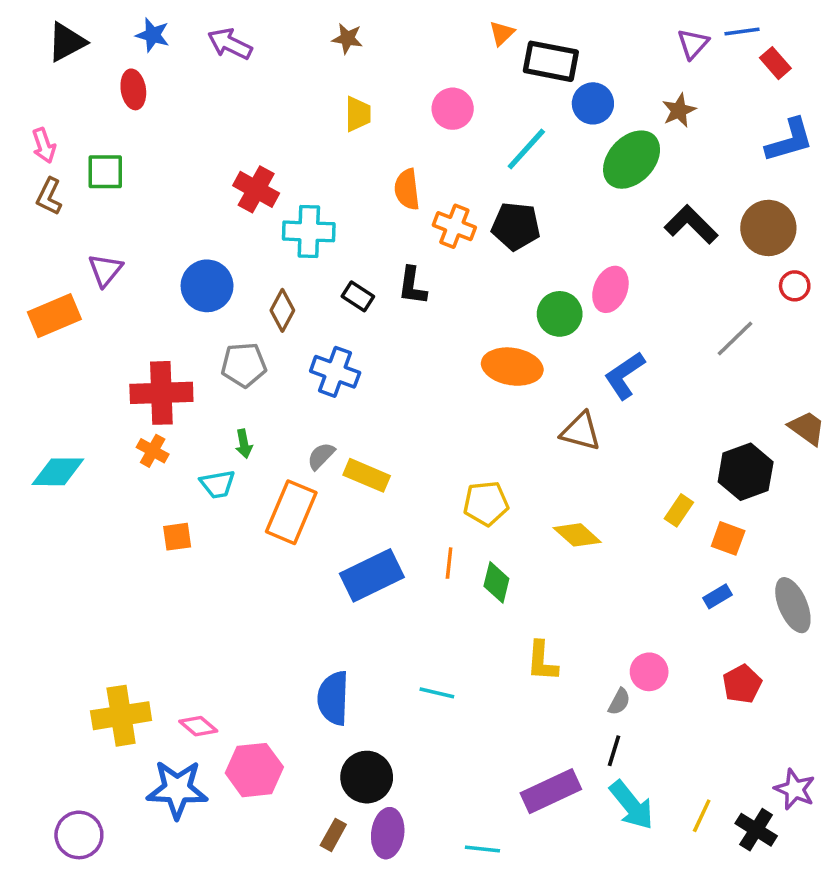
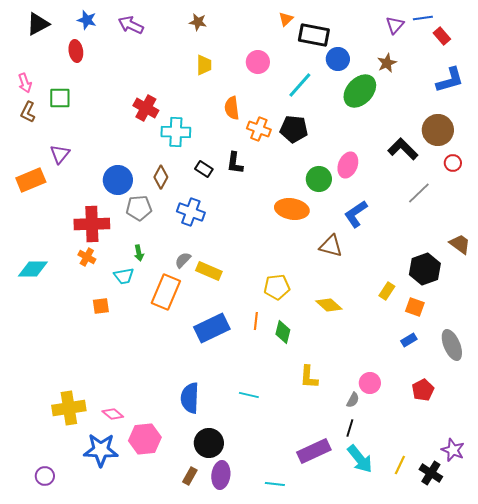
black L-shape: (691, 224) -> (403, 149), moved
blue circle: (207, 286) -> (118, 180), moved
purple circle: (79, 835) -> (45, 476), size x0.7

